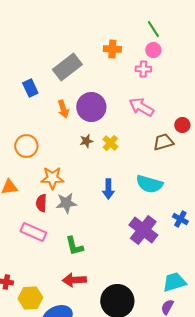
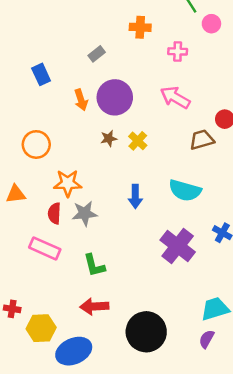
pink circle: (153, 50) -> (211, 24), moved
gray rectangle: (67, 67) -> (97, 54), moved, size x0.5

